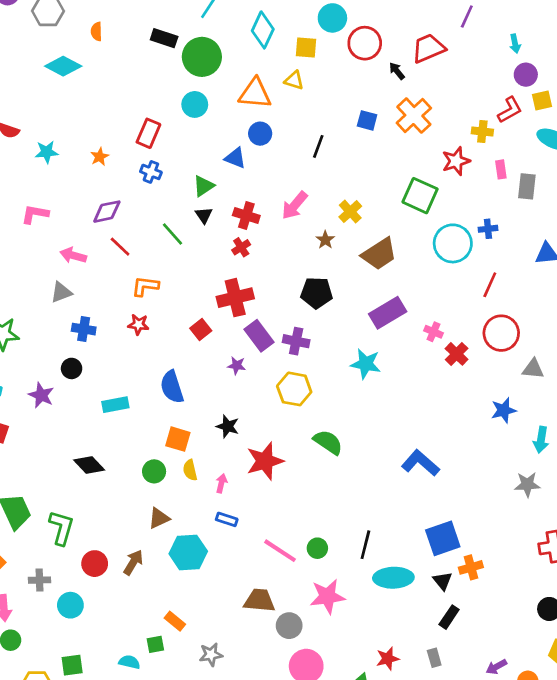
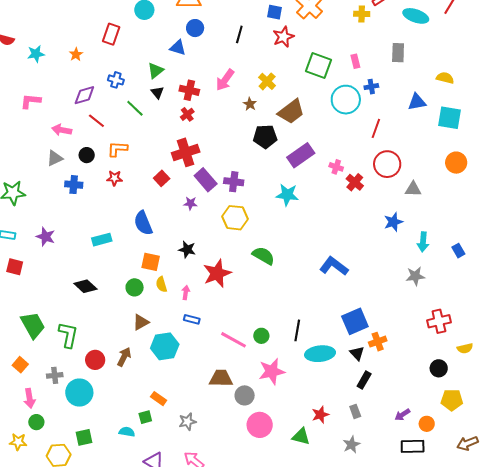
red star: (456, 161) -> (283, 37), moved
pink rectangle: (501, 169) -> (355, 61), moved
blue cross: (151, 172) -> (116, 80), moved
black pentagon: (317, 293) -> (265, 137), moved
black circle: (72, 368) -> (87, 155), moved
cyan circle: (70, 605) -> (79, 393), size x1.4

